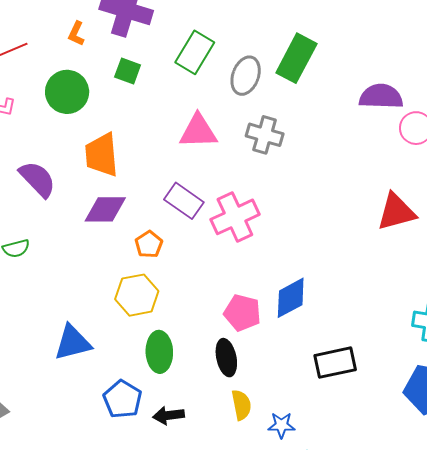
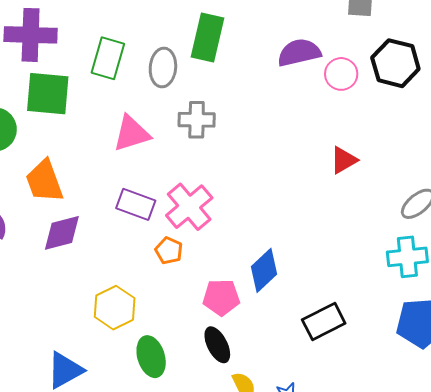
green square: (128, 71) -> (48, 94), size x1.8
red triangle: (396, 212) -> (344, 160), size x0.7
orange pentagon: (149, 244) -> (169, 251), moved

